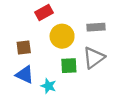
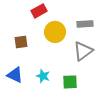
green square: (69, 66) -> (70, 82), moved
blue triangle: (25, 75) -> (15, 75), moved

